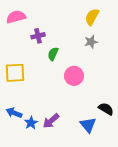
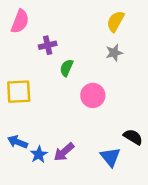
pink semicircle: (16, 17) -> (20, 21), turned 126

